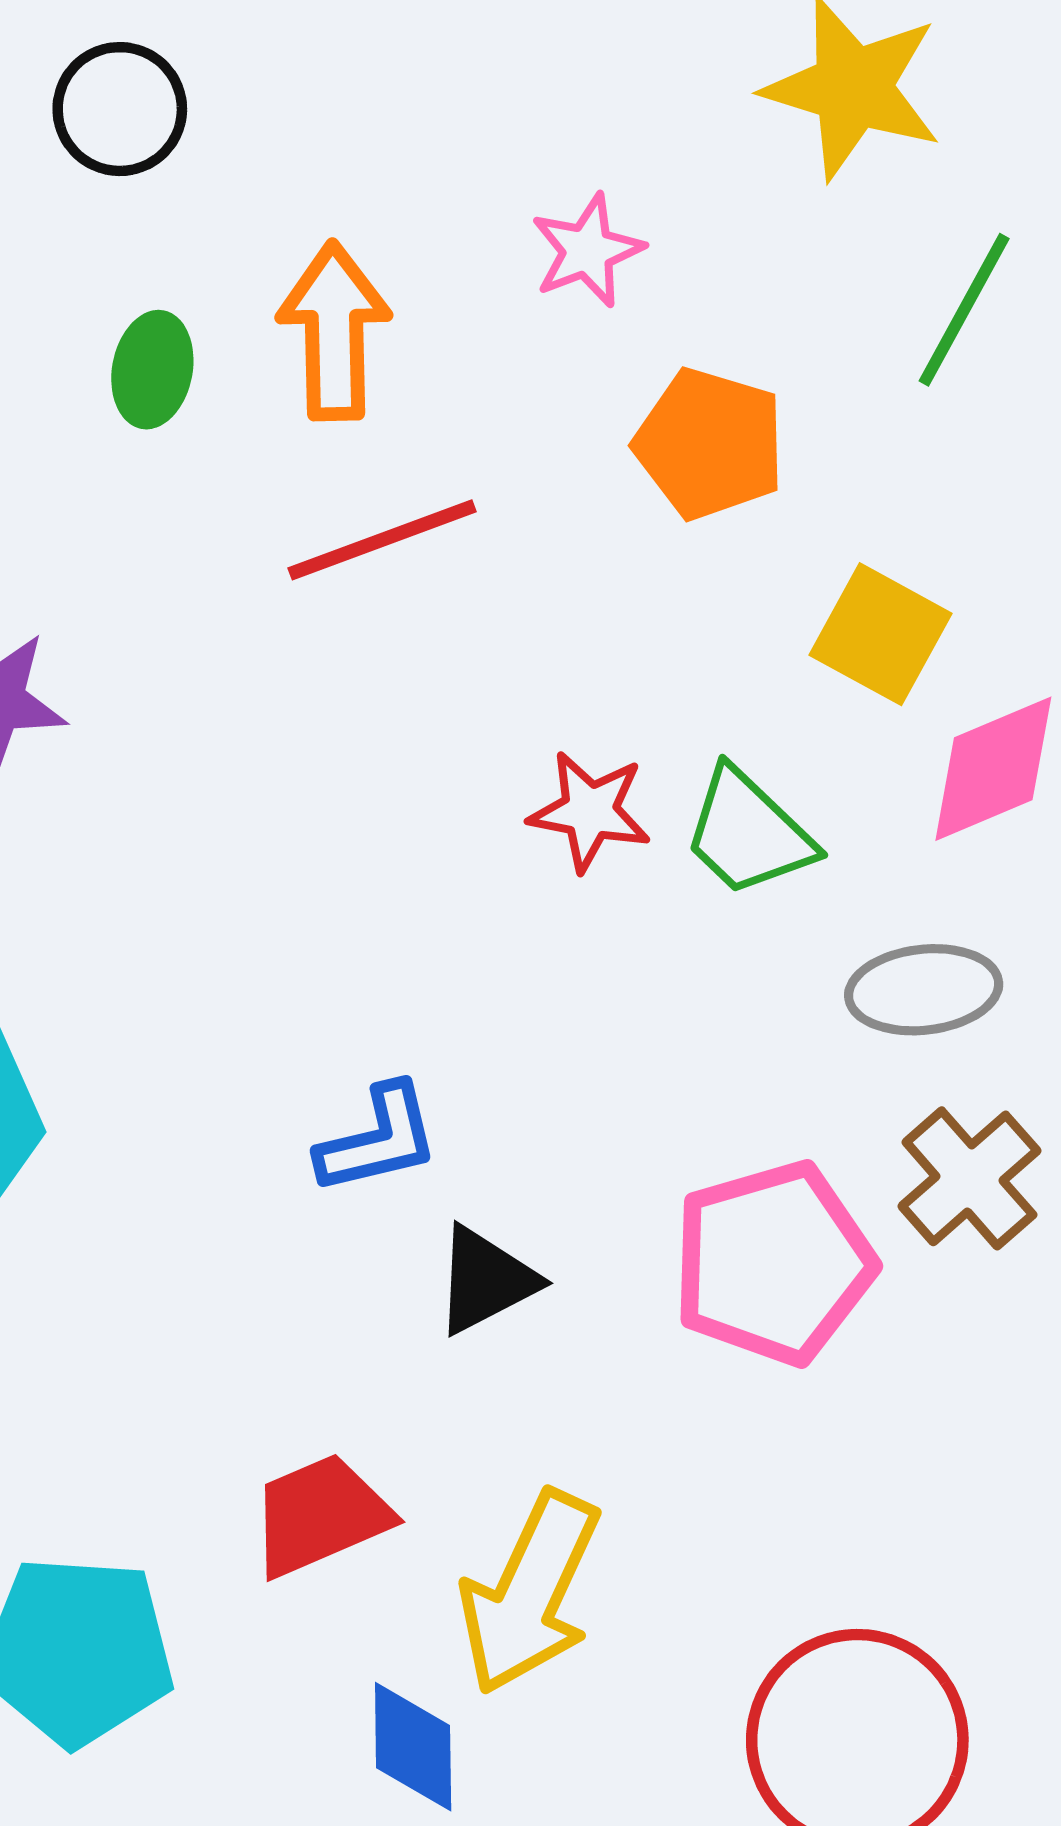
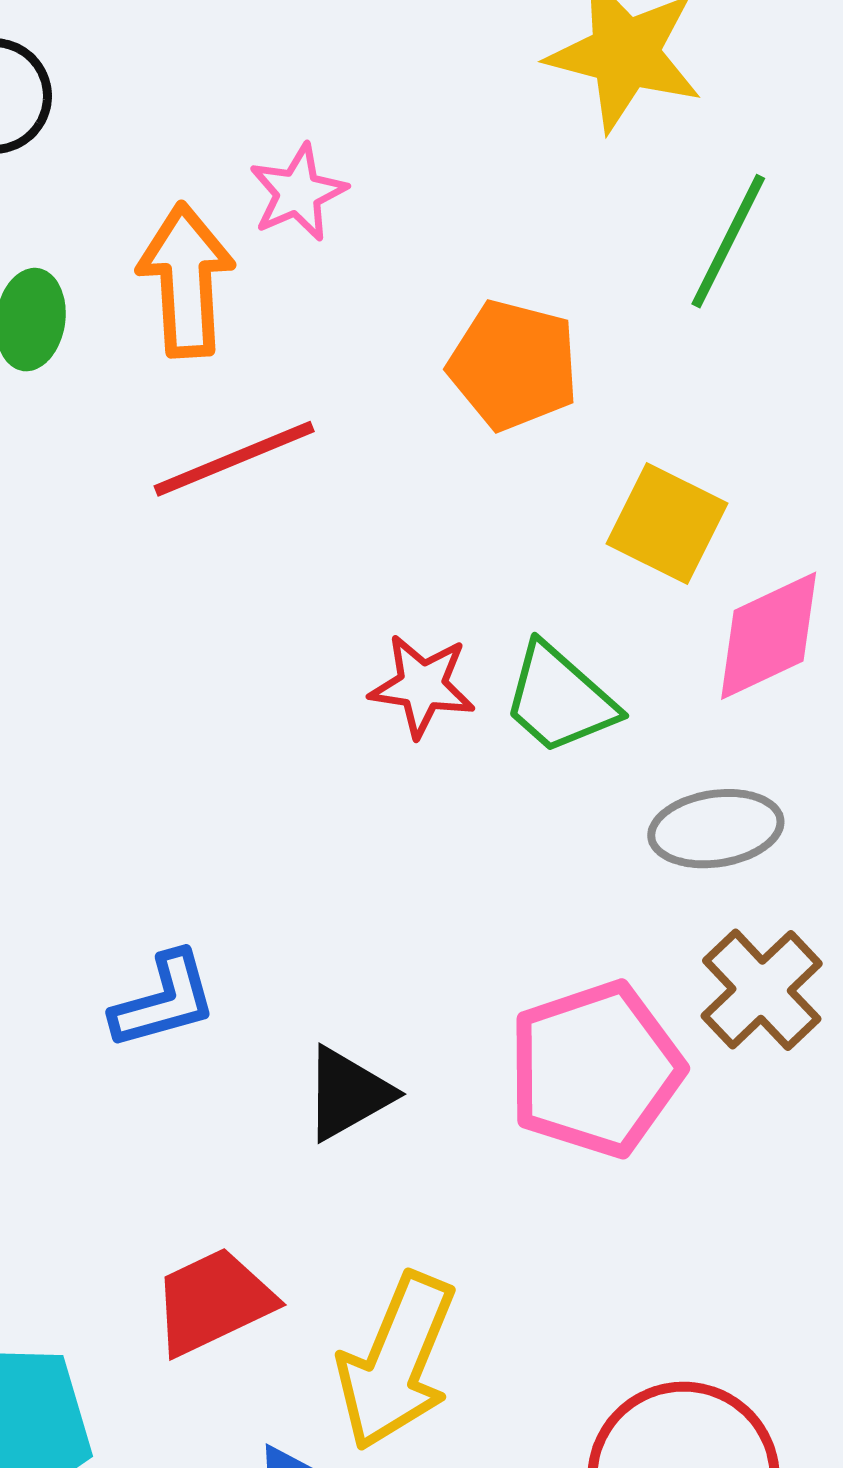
pink star: (587, 251) -> (298, 193), moved
blue L-shape: (378, 1139) -> (164, 1001), moved

